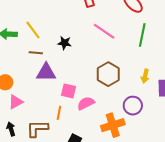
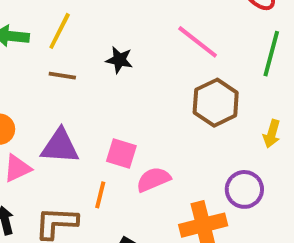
yellow line: (33, 30) -> (60, 31), turned 60
purple triangle: (46, 72) -> (60, 146), moved
brown hexagon: (108, 74) -> (216, 103), moved

